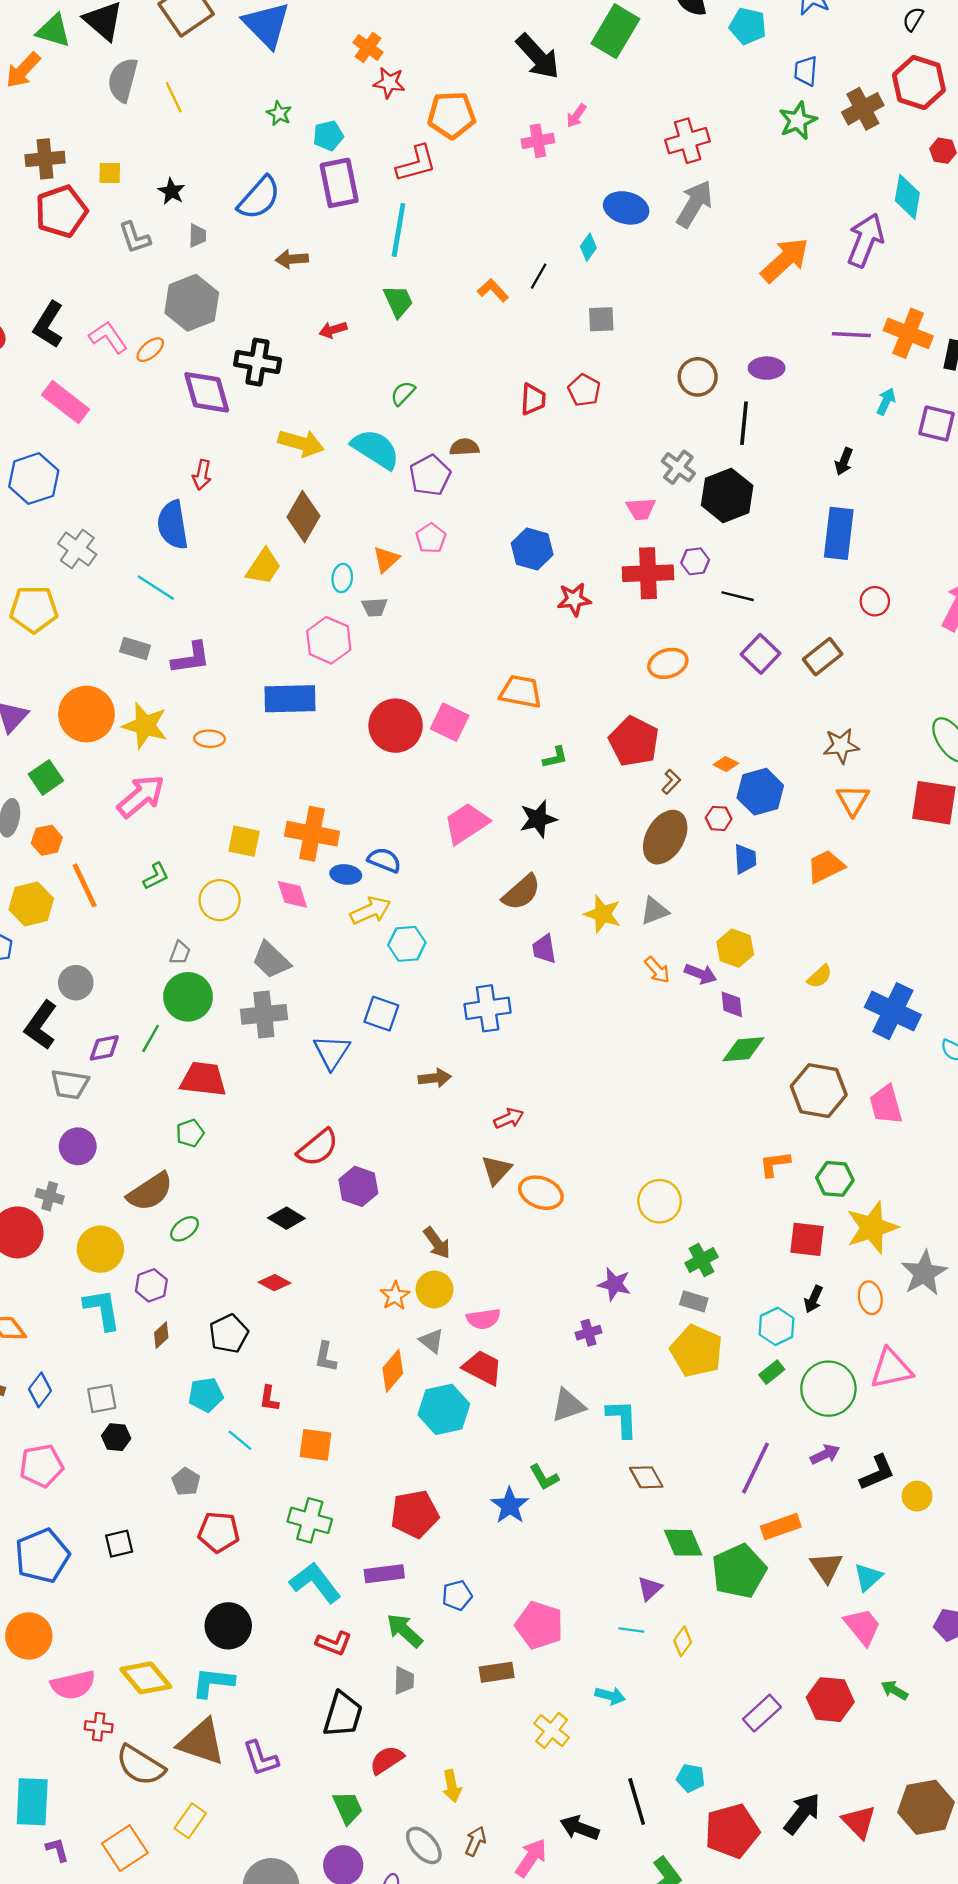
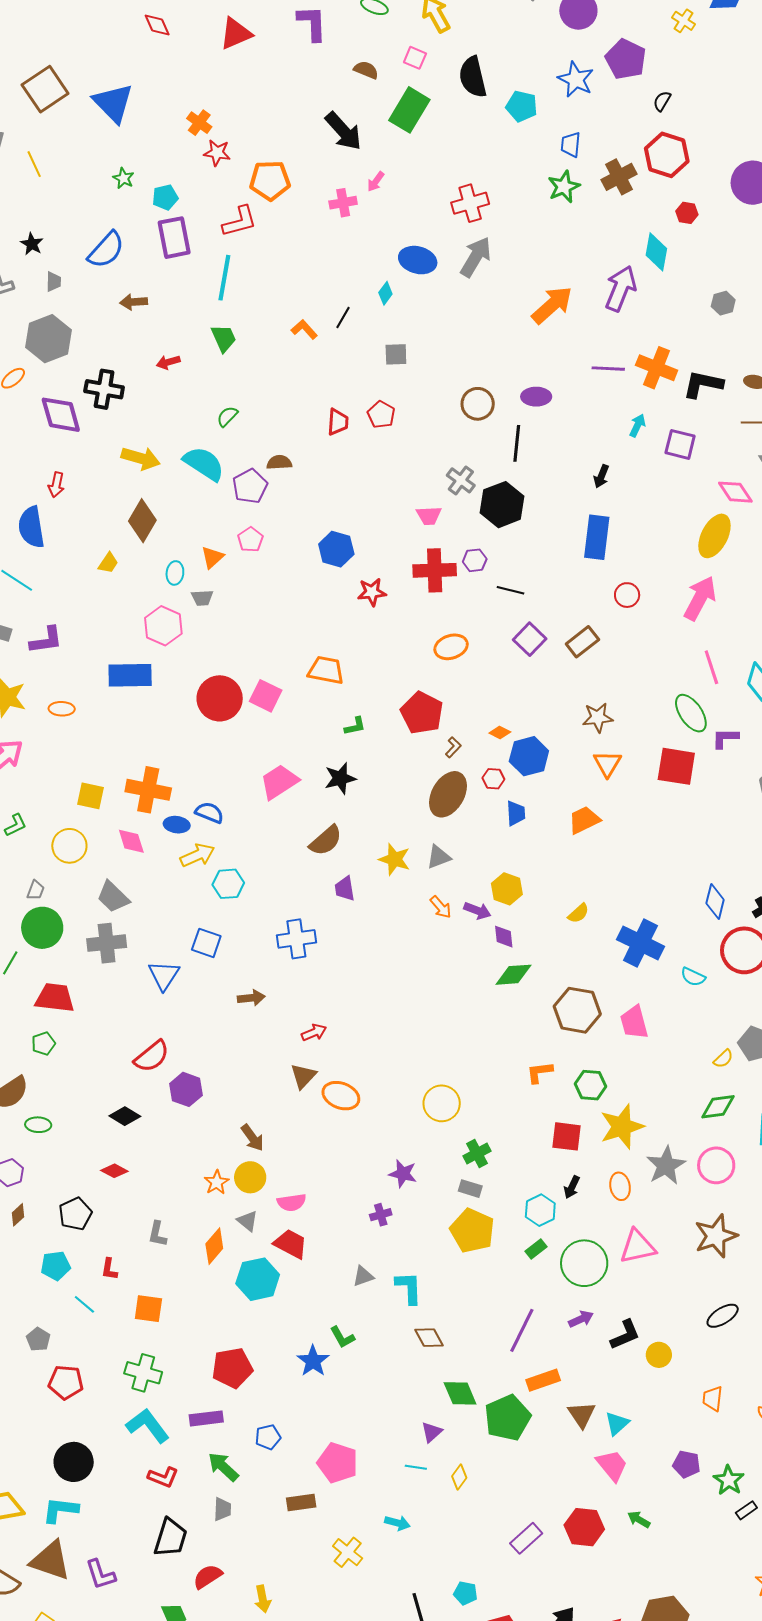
yellow trapezoid: (264, 567) -> (108, 563), size x0.7
green ellipse: (184, 1229) -> (38, 1125), turned 40
gray triangle: (568, 1405) -> (363, 1276), size x0.7

